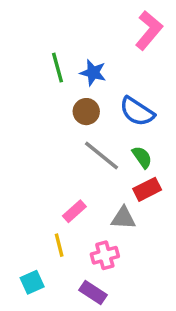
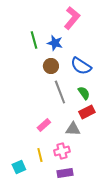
pink L-shape: (149, 30) -> (72, 18), moved
gray line: (101, 156) -> (60, 92), turned 30
yellow line: (59, 245) -> (40, 155), moved
purple rectangle: (93, 292) -> (65, 173), moved, turned -42

